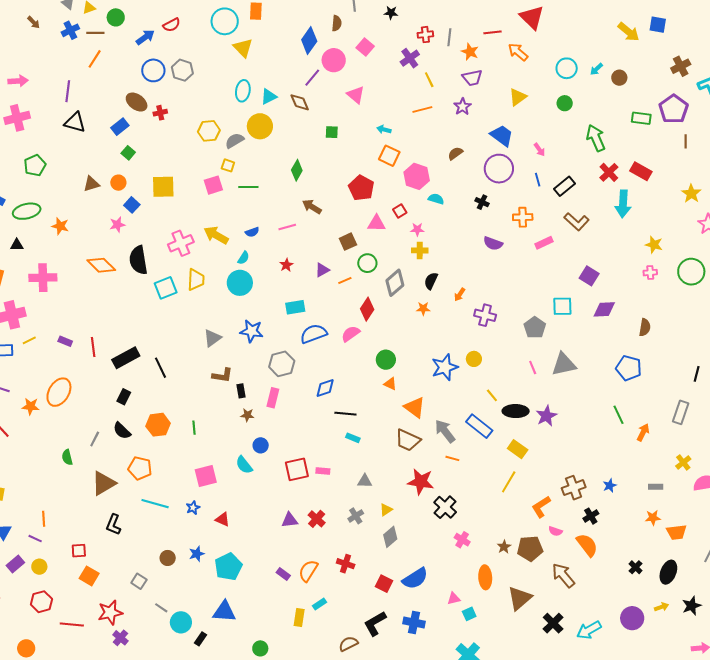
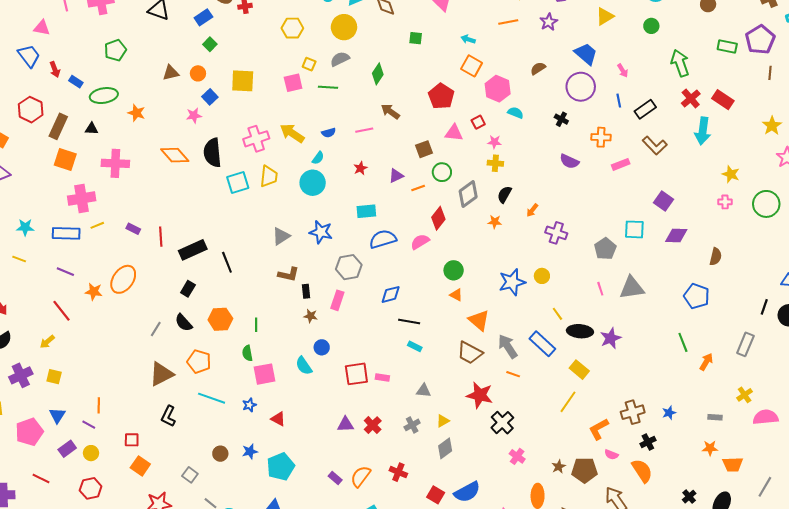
gray semicircle: (235, 141) -> (340, 59), moved
green semicircle: (67, 457) -> (247, 353), moved

